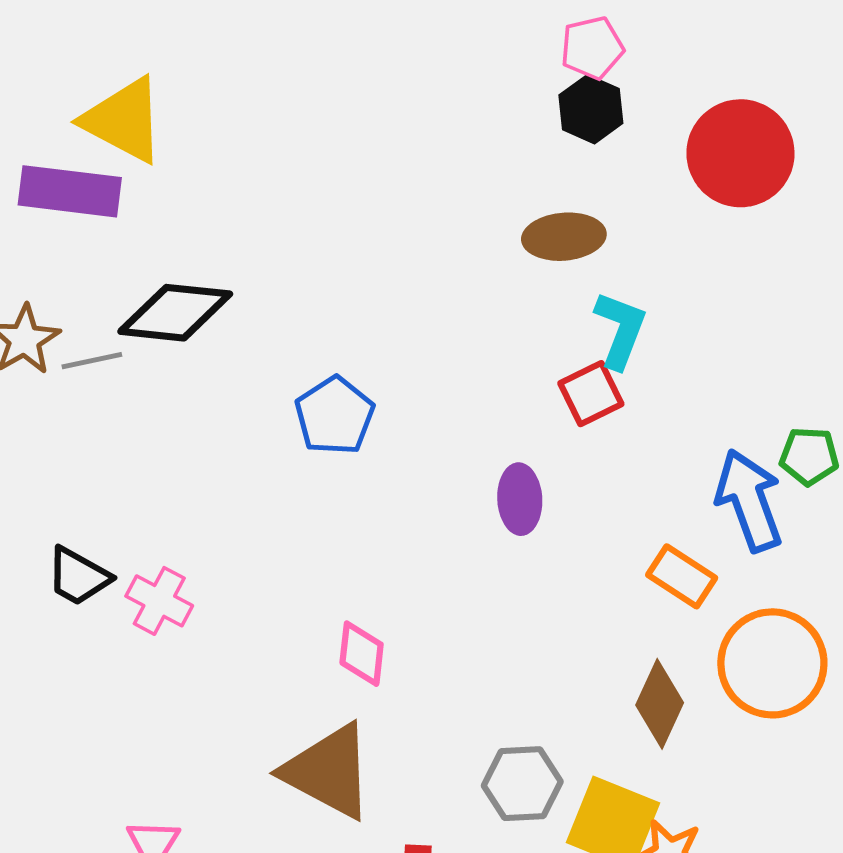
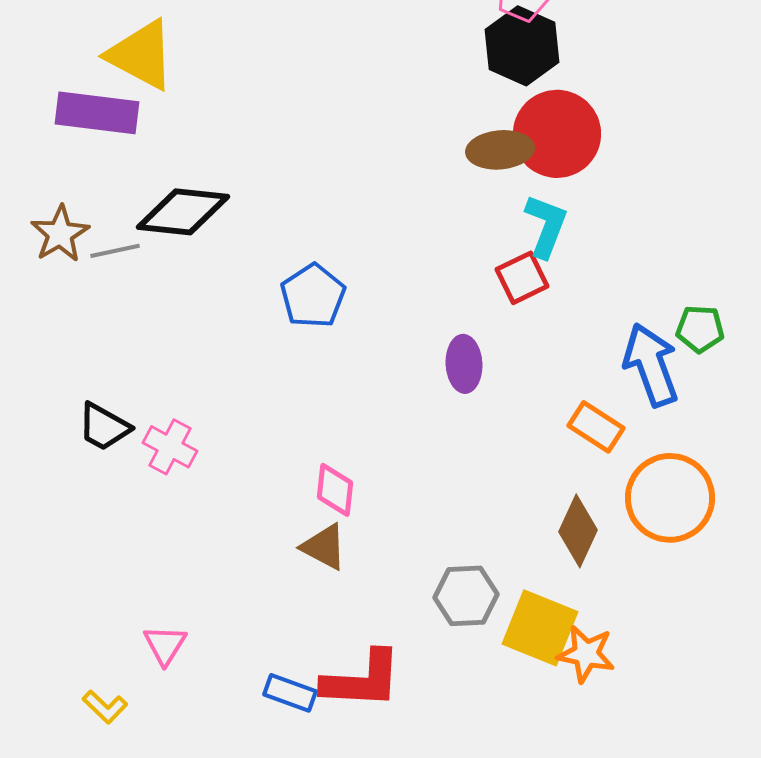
black hexagon: (591, 109) -> (522, 46), size x1.4
red circle: (740, 153) -> (557, 134), moved
brown triangle: (328, 771) -> (324, 547), moved, size x0.6

